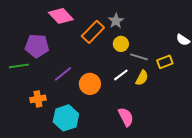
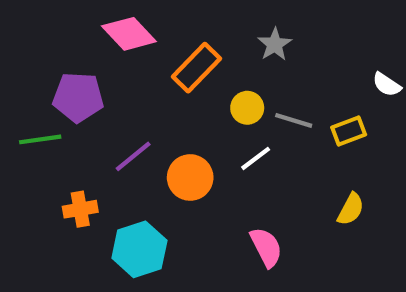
gray star: (116, 21) -> (275, 44), moved
yellow circle: (121, 44) -> (247, 108), moved
yellow semicircle: (142, 78) -> (351, 209), moved

